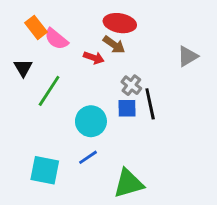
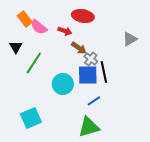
brown arrow: (114, 45) -> (79, 48), moved
red arrow: (94, 58) -> (65, 31), moved
blue square: (127, 108) -> (88, 75), size x1.5
blue line: (88, 157) -> (94, 101), moved
cyan square: (45, 170) -> (31, 118), turned -35

